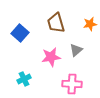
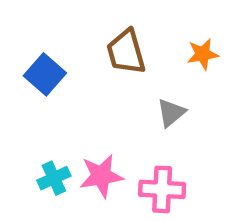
pink star: (51, 57) -> (101, 176), moved

